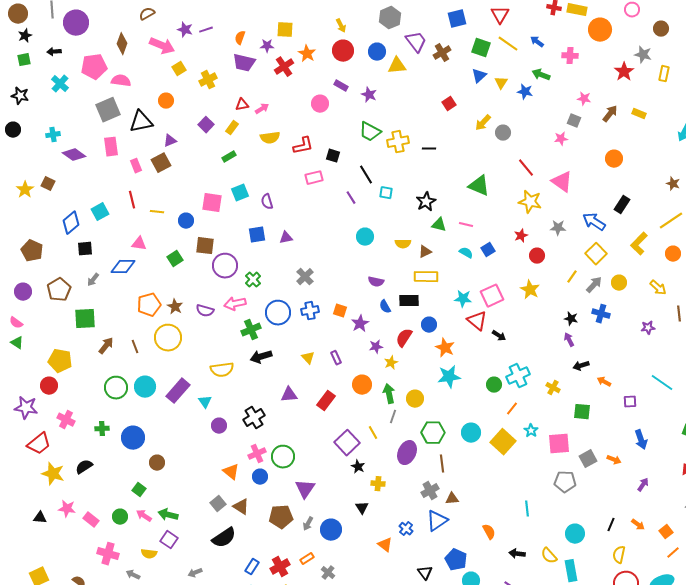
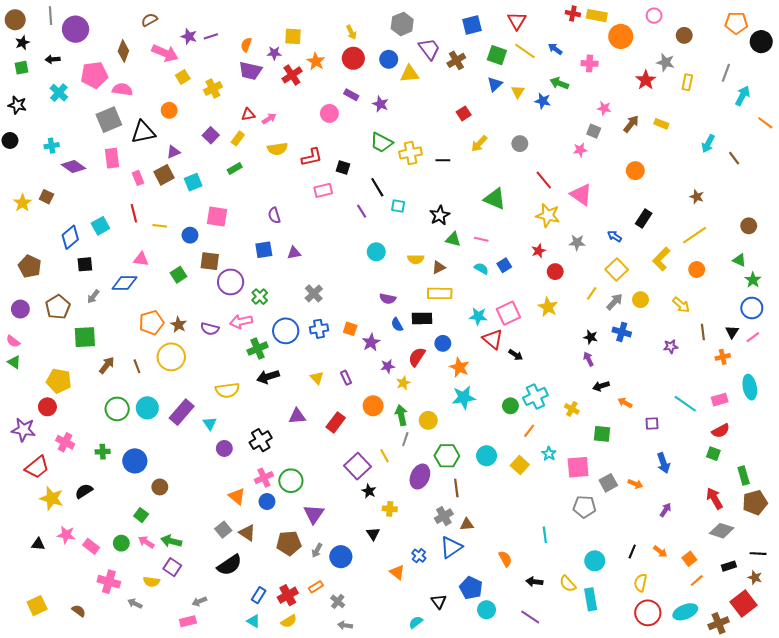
yellow arrow: (483, 123) -> (479, 144), moved
cyan square: (240, 193) -> (193, 182), moved
blue arrow: (594, 222) -> (614, 236), size x0.6
yellow square: (503, 442) -> (520, 465), size x0.7

